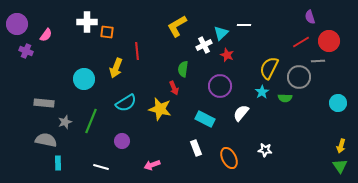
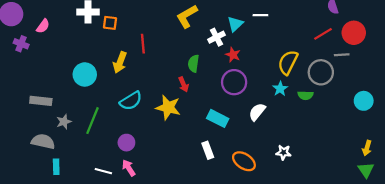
red star: (227, 55) -> (233, 55), moved
orange ellipse: (229, 158) -> (244, 161), turned -30
pink arrow: (152, 165) -> (129, 168), moved, turned 77

